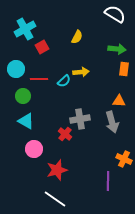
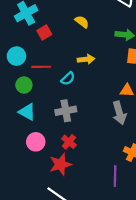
yellow semicircle: (77, 37) -> (82, 22), turned -80
cyan semicircle: (64, 81) -> (68, 79), moved
gray cross: (80, 119) -> (66, 111), moved
red cross: (65, 134) -> (69, 142), moved

